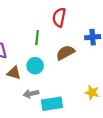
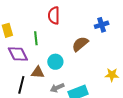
red semicircle: (59, 17) -> (54, 15), moved
green line: (37, 38) -> (36, 38), moved

